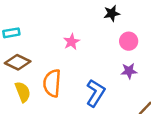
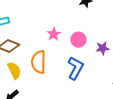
pink circle: (129, 41) -> (78, 40), moved
pink star: (71, 42) -> (54, 34), moved

